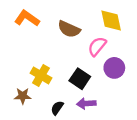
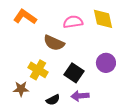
brown semicircle: (69, 29) -> (54, 43), moved
pink semicircle: (97, 46) -> (73, 22), moved, turned 42
black semicircle: (57, 108) -> (53, 100), turned -152

